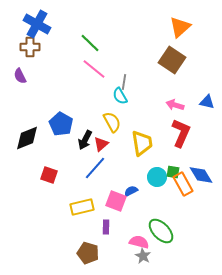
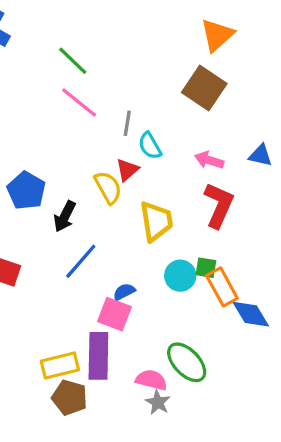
cyan semicircle: (120, 96) -> (150, 146), moved
red triangle: (101, 144) -> (127, 170), moved
blue diamond: (201, 175) -> (251, 314), moved
blue semicircle: (131, 191) -> (124, 292), moved
yellow rectangle: (82, 207) -> (60, 365), moved
purple rectangle: (106, 227) -> (98, 356), size x2.0

